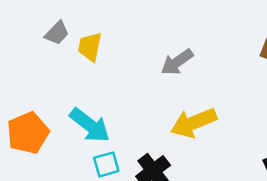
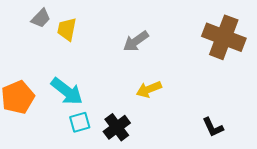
yellow arrow: (194, 123) -> (149, 89), size x0.7

